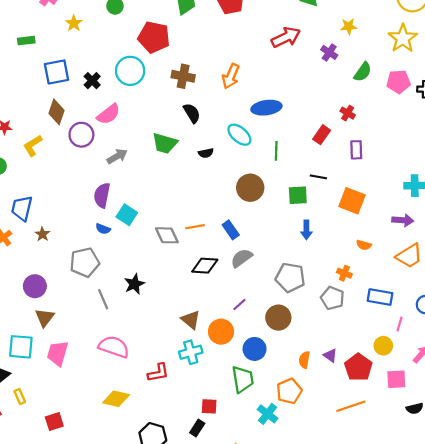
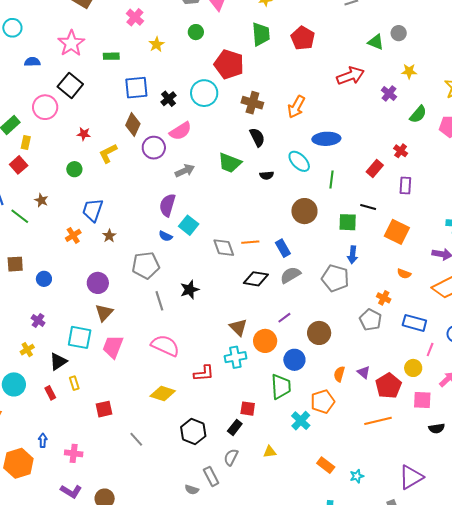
gray pentagon: (290, 278) -> (335, 278), moved

